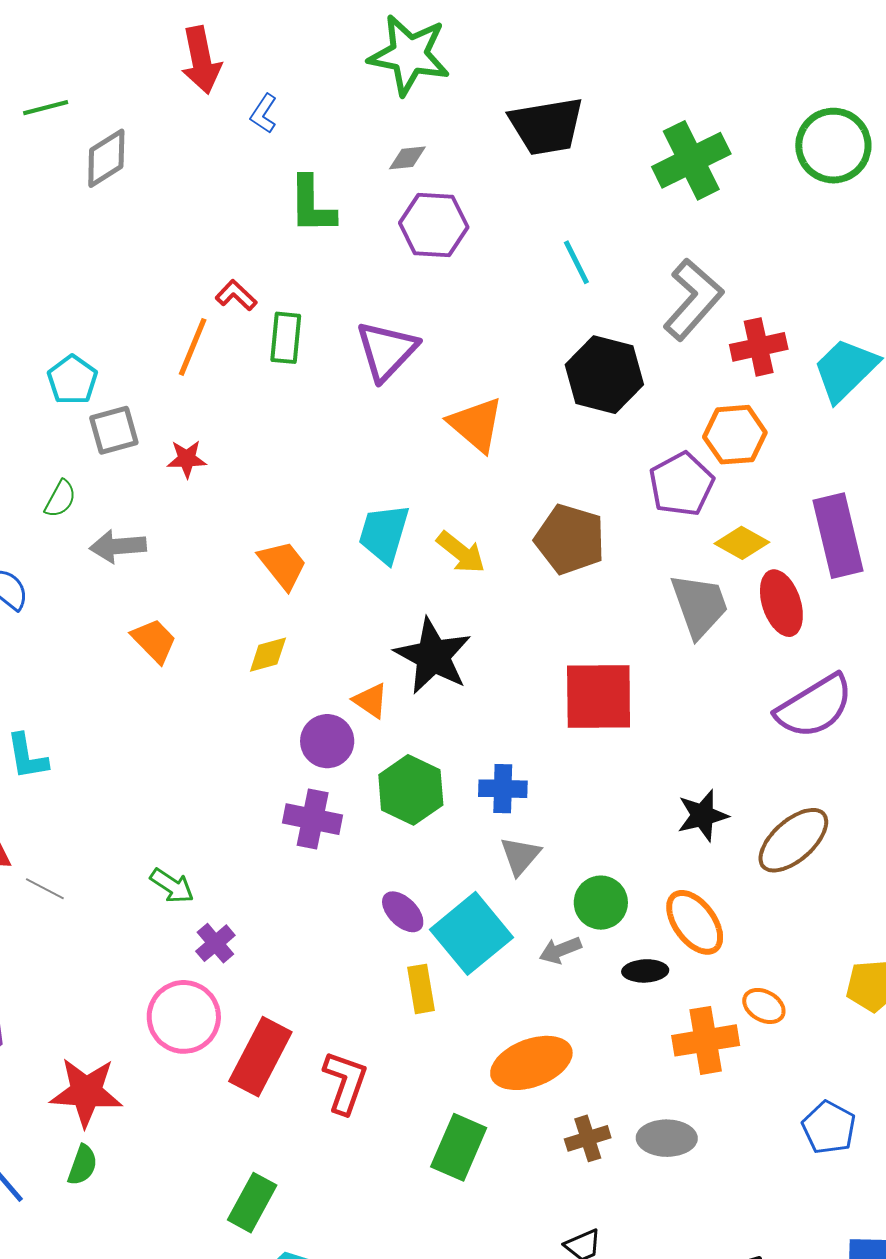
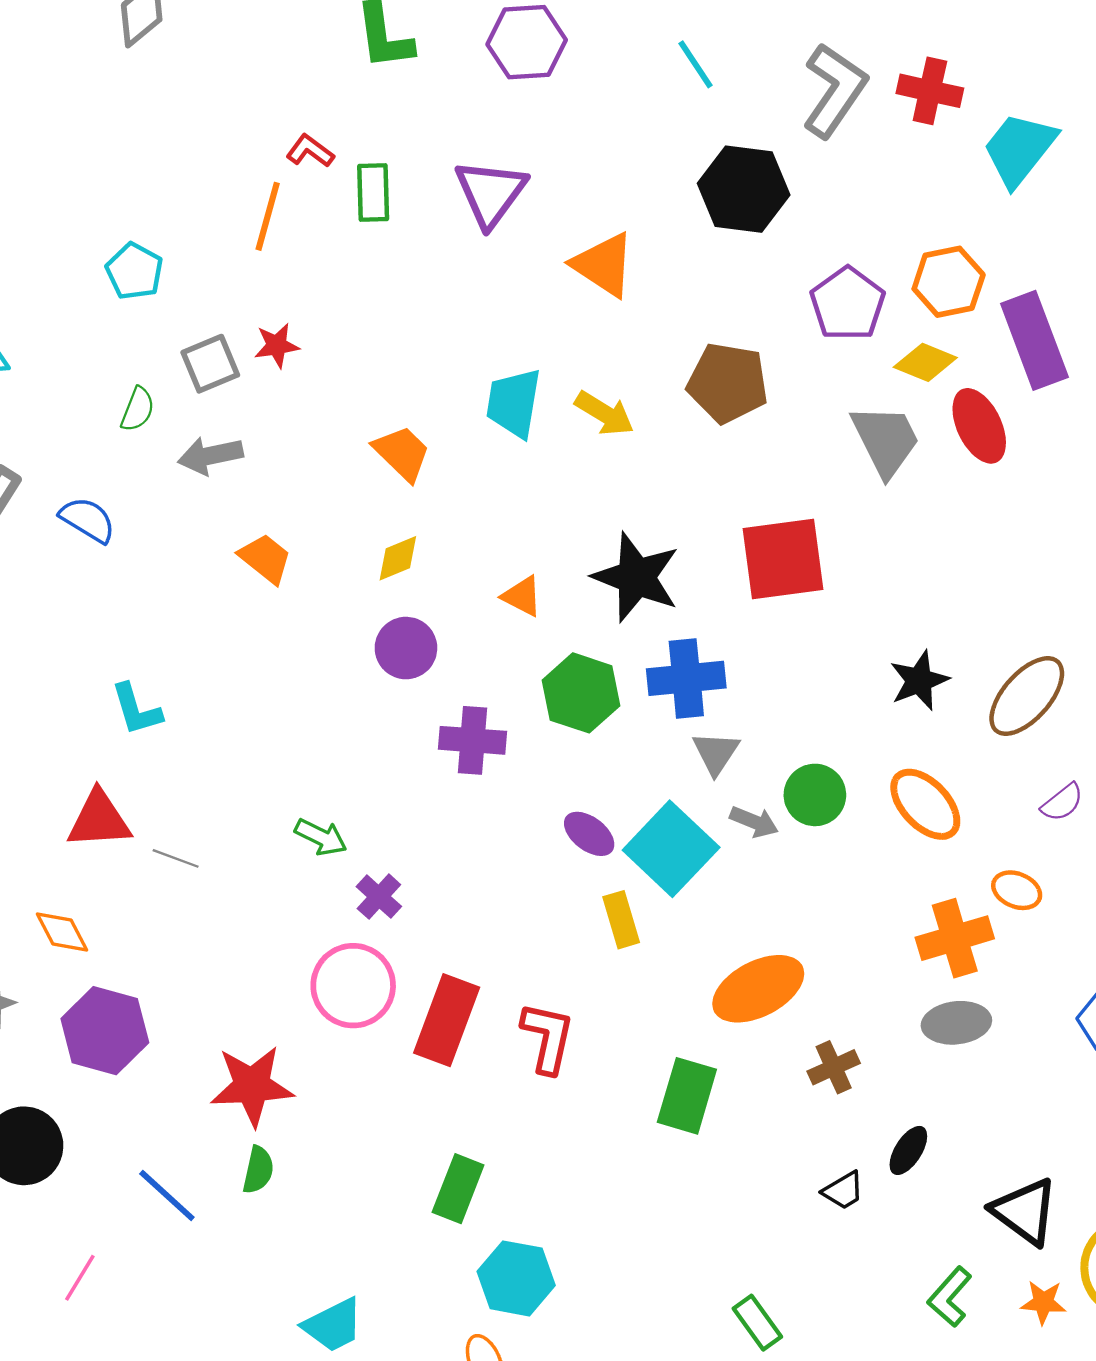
red cross: (759, 347) -> (930, 91), moved, turned 32
gray square: (114, 430) -> (210, 364), moved
orange hexagon: (735, 435) -> (949, 282), moved
black star: (433, 656) -> (636, 577), moved
purple semicircle: (815, 706) -> (1062, 802), moved, size x0.5
purple circle: (327, 741) -> (406, 648), moved
blue cross: (503, 789) -> (686, 678), size x1.4
gray arrow: (560, 950) -> (754, 822), moved, turned -129
black ellipse: (645, 971) -> (908, 1150), moved, turned -48
gray ellipse: (667, 1138) -> (956, 1023), moved

